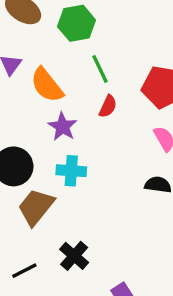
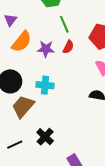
orange semicircle: (47, 85) -> (22, 42), moved, turned -105
purple star: (63, 127) -> (46, 49), moved, turned -30

